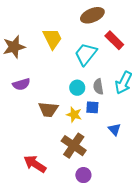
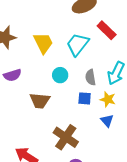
yellow trapezoid: (52, 39) -> (43, 43), moved
cyan circle: (77, 88) -> (60, 75), moved
yellow star: (74, 115) -> (108, 99), moved

